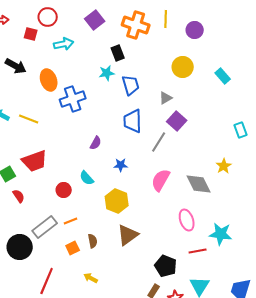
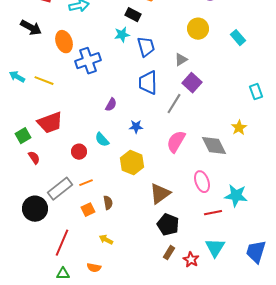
black rectangle: (118, 53) -> (133, 15), turned -42
brown triangle: (128, 235) -> (160, 194), moved
black pentagon: (166, 266) -> (168, 225), moved

